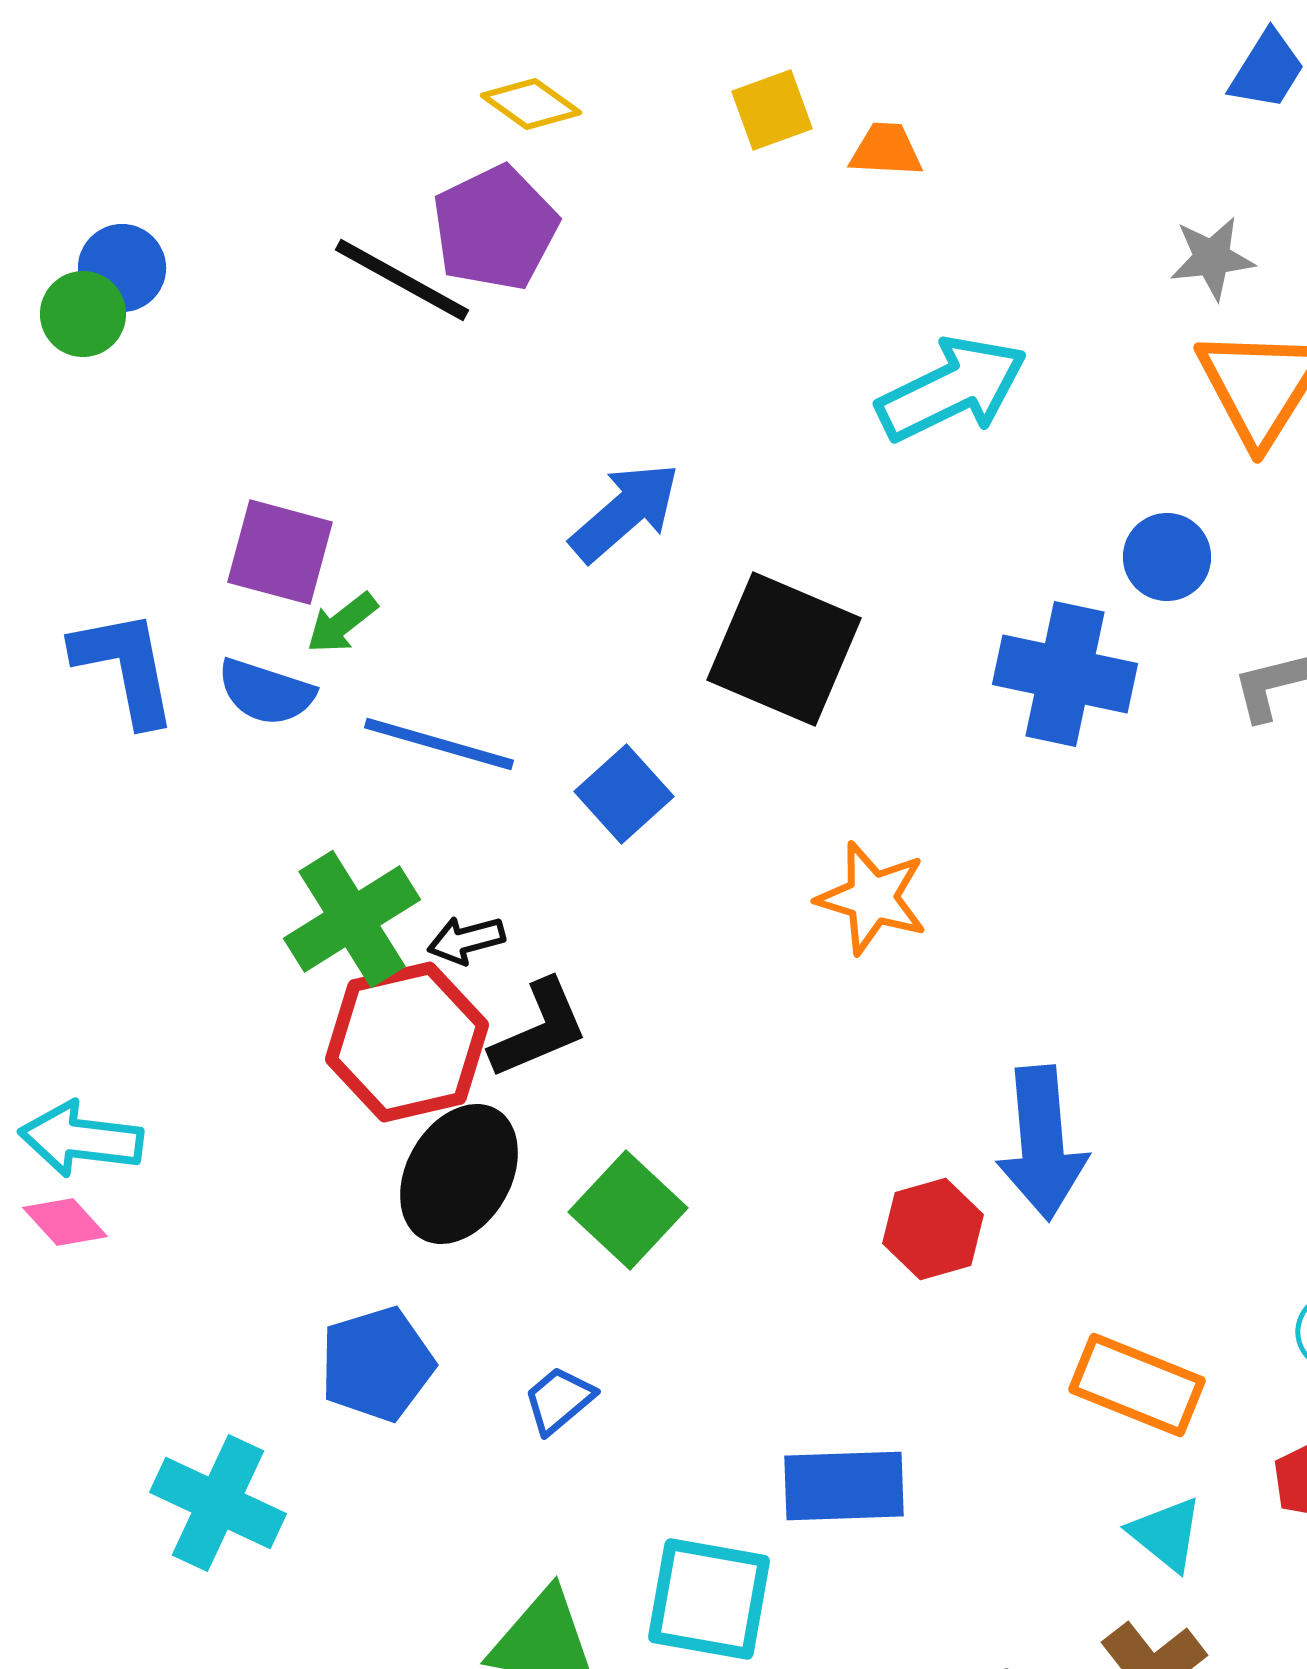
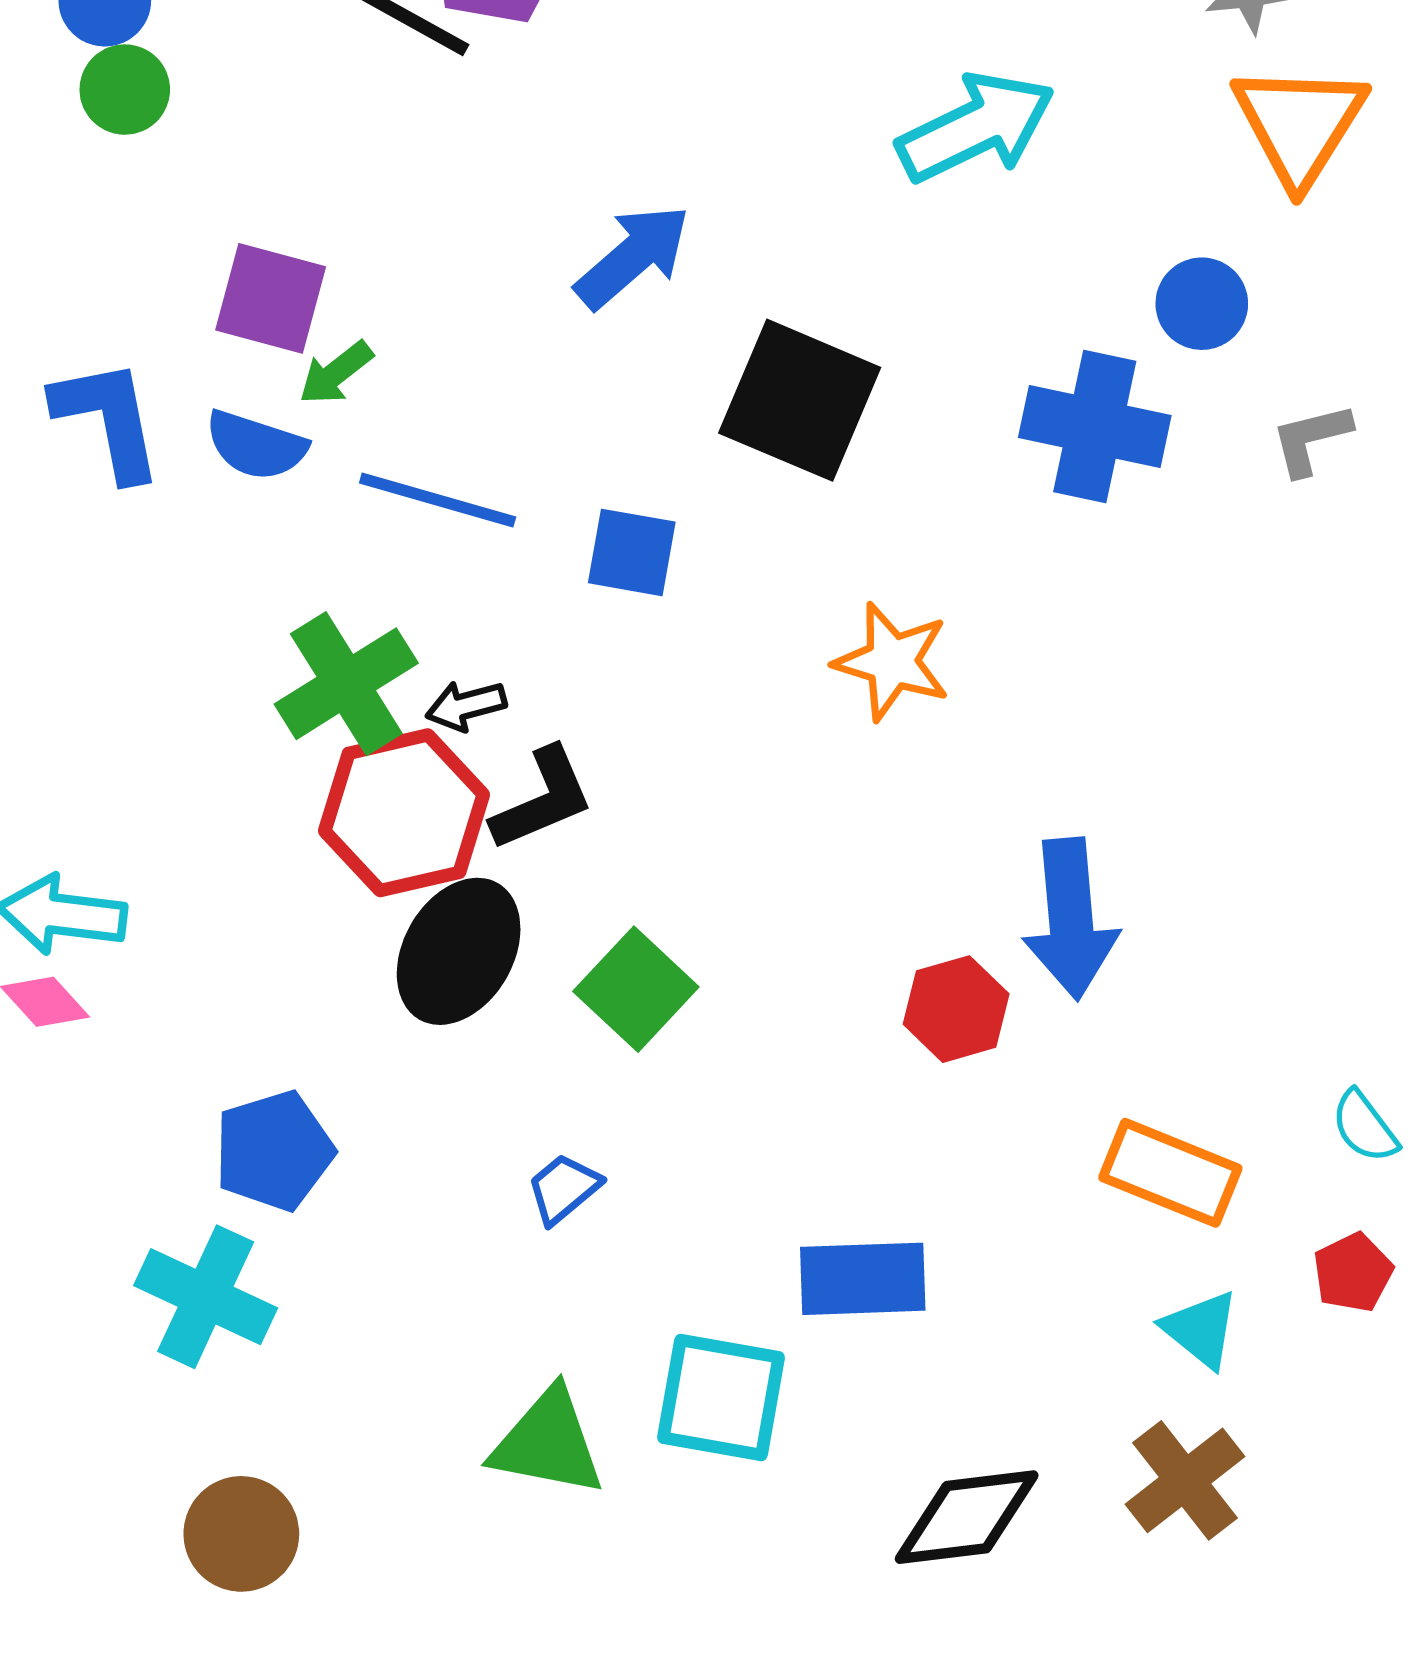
green circle: (83, 314) -> (125, 90), moved
blue square: (624, 794) -> (632, 552), turned -38
blue pentagon: (377, 1364) -> (274, 1151), moved

